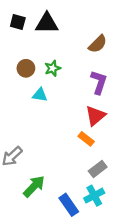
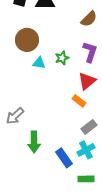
brown circle: (26, 68) -> (27, 40), size x1.5
green star: (53, 68) -> (62, 58), moved
green arrow: (34, 186) -> (34, 142), turned 135

